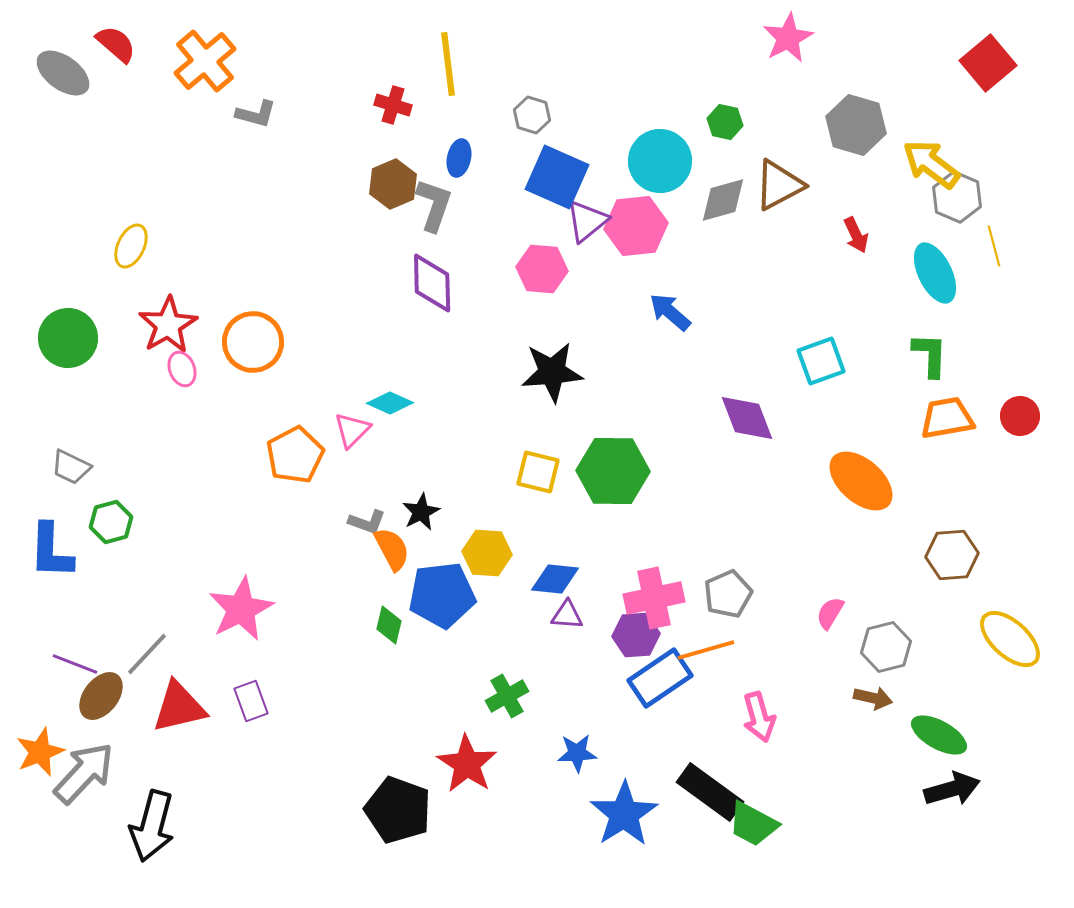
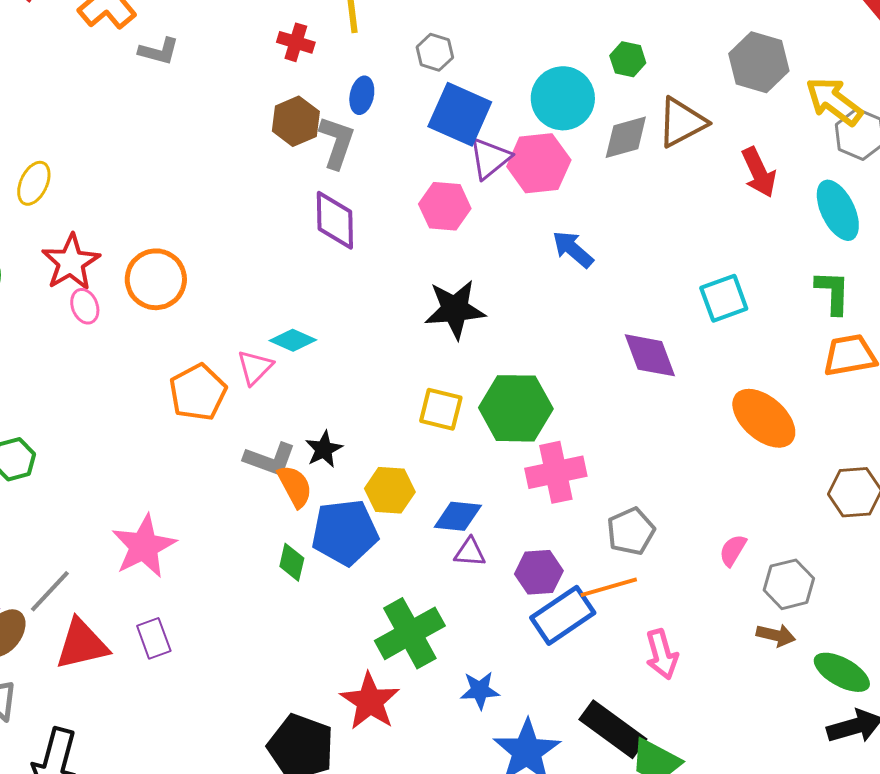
red arrow: (856, 235) -> (759, 172), size x1.4
gray L-shape: (367, 522) -> (270, 459), size x1.4
pink cross: (654, 598) -> (556, 472), moved
green cross: (507, 696) -> (410, 633), size x1.6

